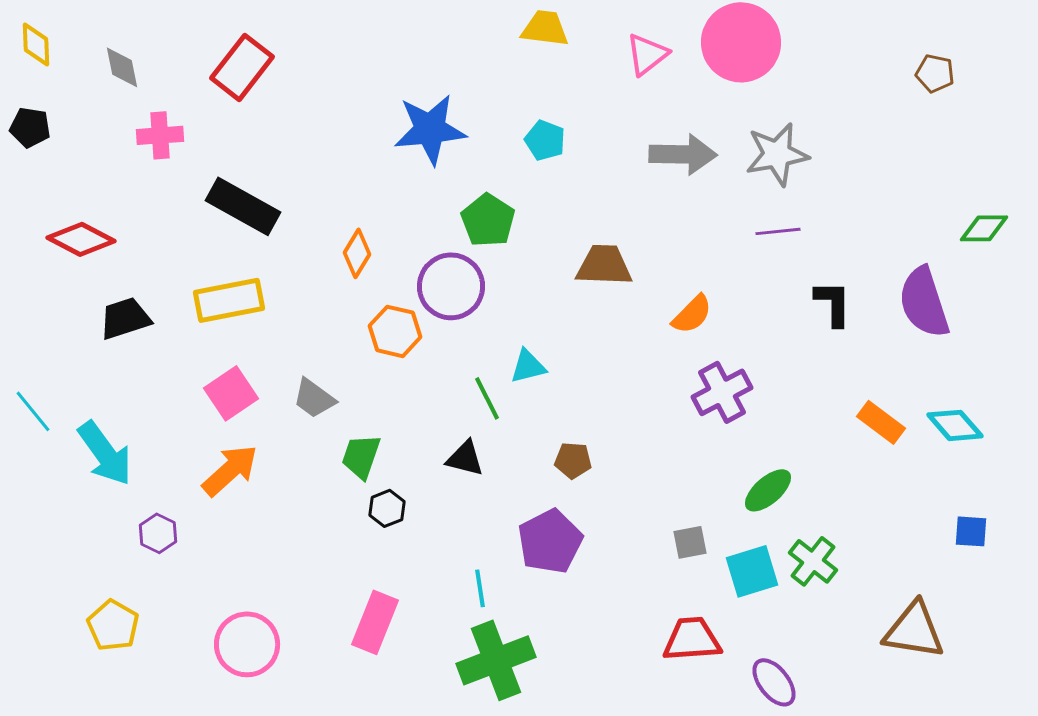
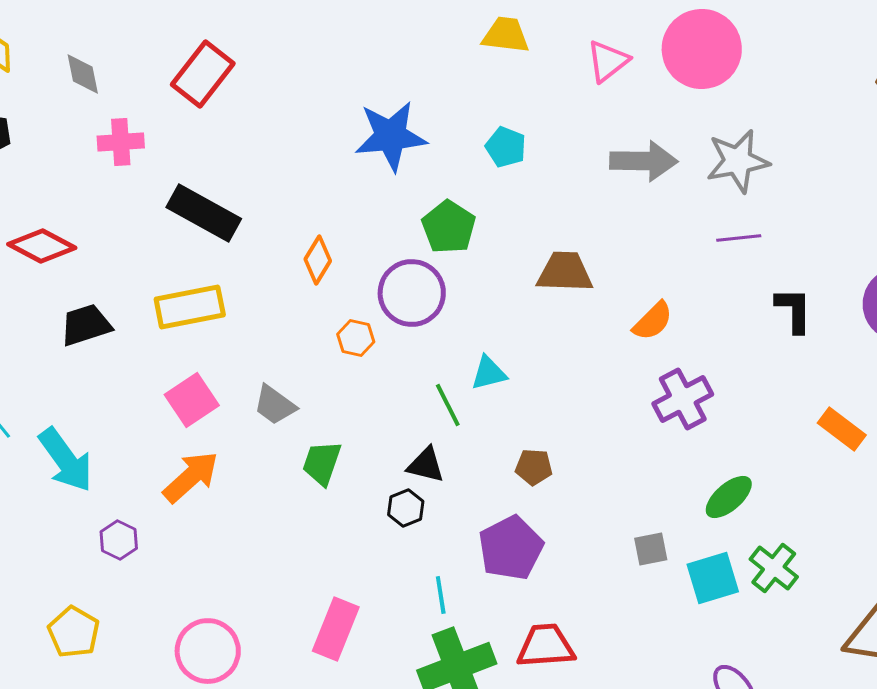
orange hexagon: (395, 331) -> (356, 338), size x0.7
black hexagon: (387, 508) -> (406, 508), moved
red trapezoid: (692, 639) -> (546, 646), moved

